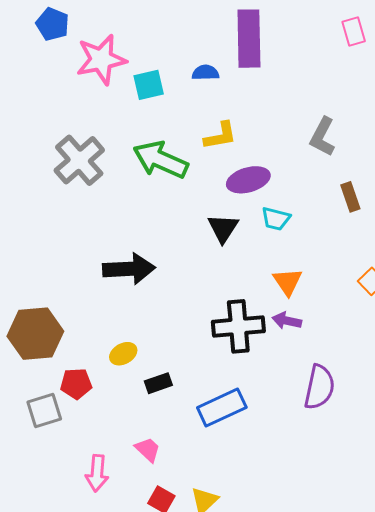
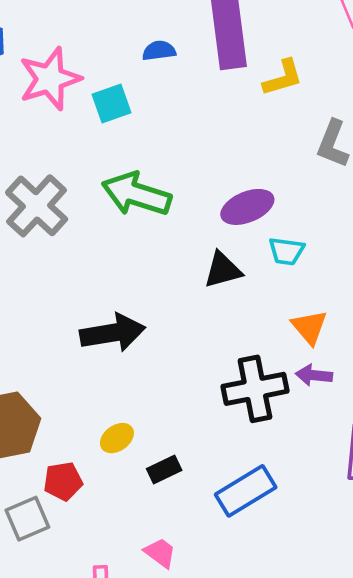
blue semicircle: (206, 73) -> (159, 51), moved
yellow L-shape: (220, 136) -> (283, 78), moved
black triangle: (223, 228) -> (223, 270), turned 48

